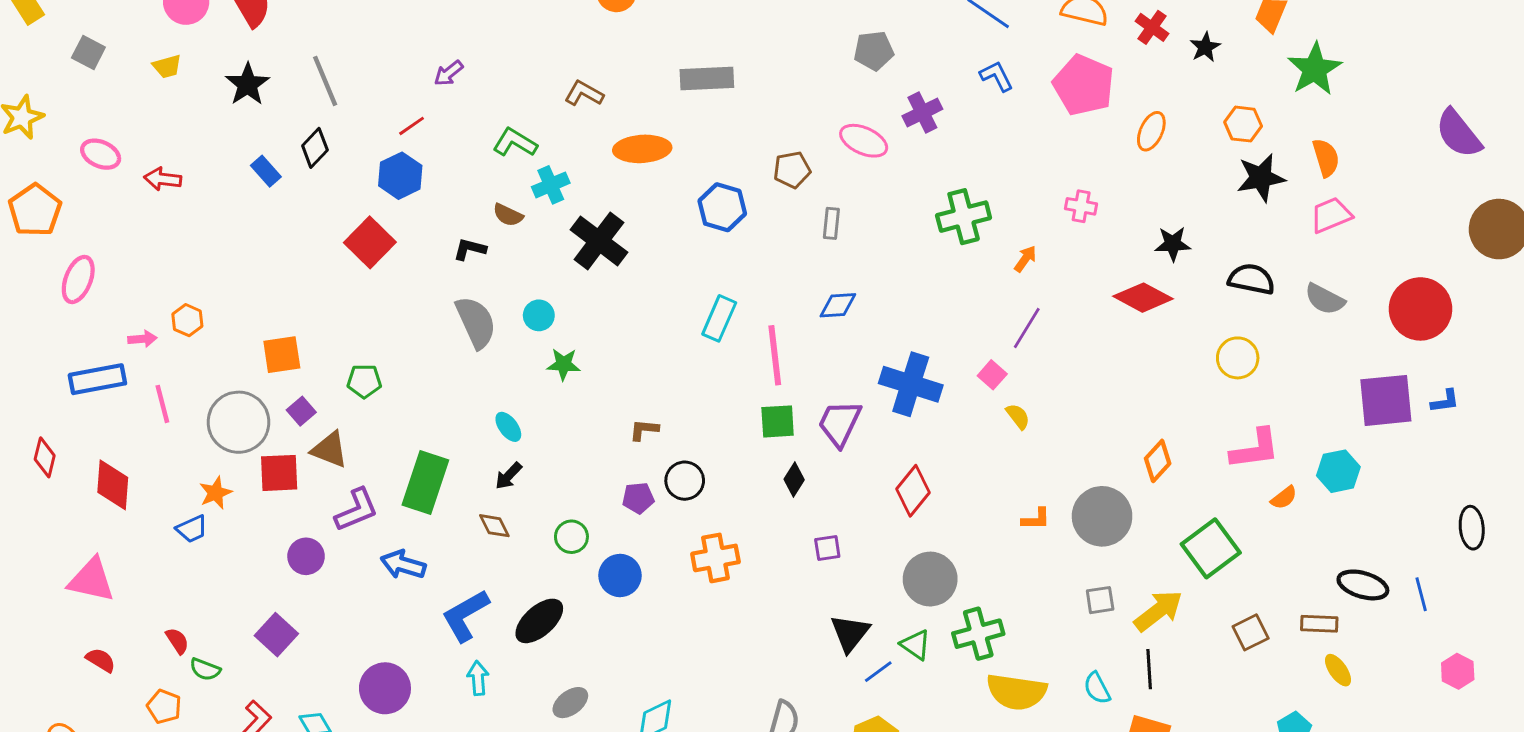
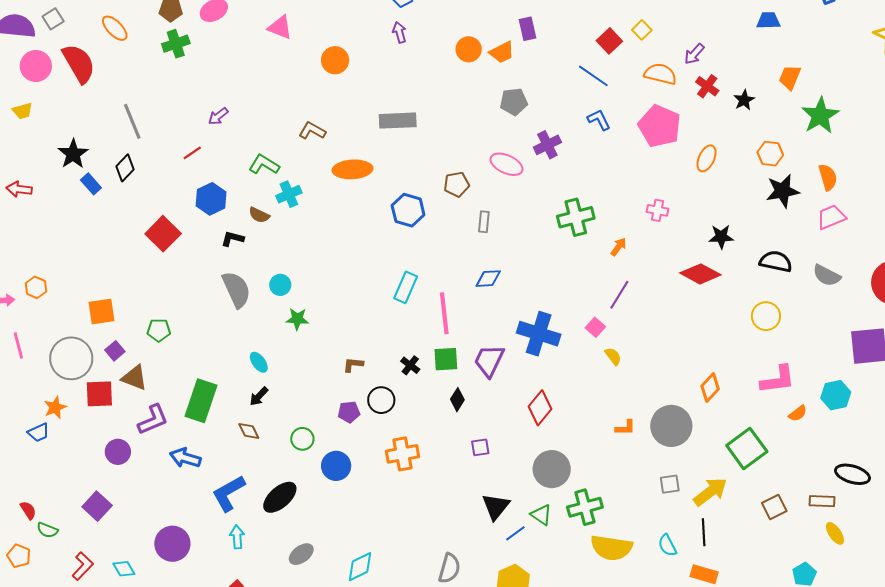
black star: (248, 84) -> (73, 154), moved
blue hexagon: (400, 176) -> (211, 199), moved
black cross: (599, 241) -> (410, 365), moved, size x0.5

